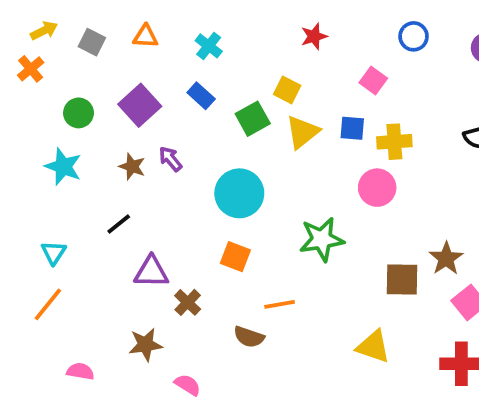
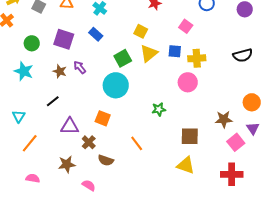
purple square: (140, 105) -> (64, 39), turned -30
green square: (253, 119) -> (123, 58), moved
green star: (322, 239) -> (159, 109), size x0.6
orange square: (235, 257) -> (103, 118), moved
brown star: (446, 258) -> (224, 119), turned 30
brown square: (402, 279) -> (190, 136), moved
orange line: (48, 304) -> (30, 143), moved
orange line: (280, 304) -> (137, 143), turned 63
brown semicircle: (249, 337) -> (106, 160), moved

